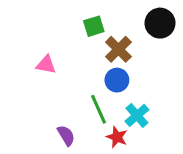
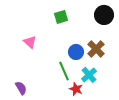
brown cross: (118, 49) -> (96, 49), moved
pink triangle: (46, 65) -> (30, 42), turned 32
purple semicircle: (66, 135) -> (21, 88), moved

